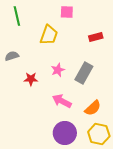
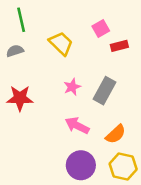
pink square: (67, 12) -> (101, 28), moved, turned -32
yellow trapezoid: (49, 35) -> (61, 43), turned -65
gray semicircle: (12, 56) -> (15, 51), moved
red star: (31, 79) -> (20, 98), moved, size x1.5

